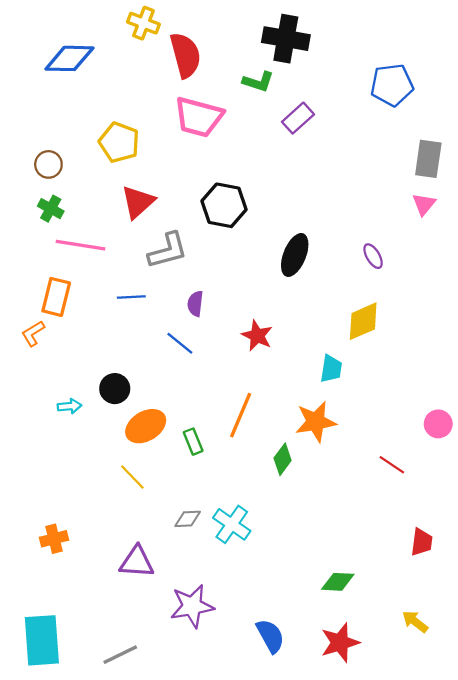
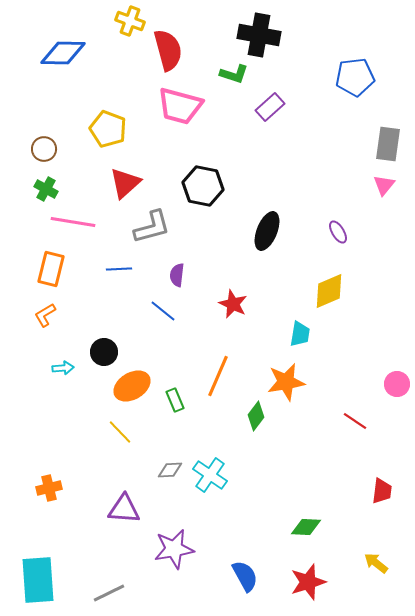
orange L-shape: (33, 333) -> (45, 315), moved

